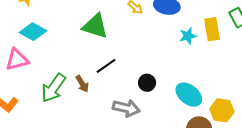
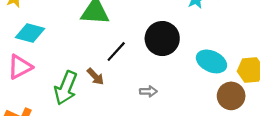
black circle: (147, 83) -> (162, 39), moved, size x1.8
gray arrow: (126, 108) -> (148, 91), size x0.6

